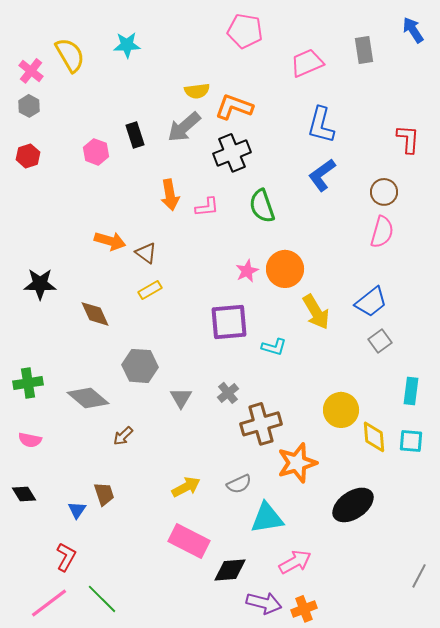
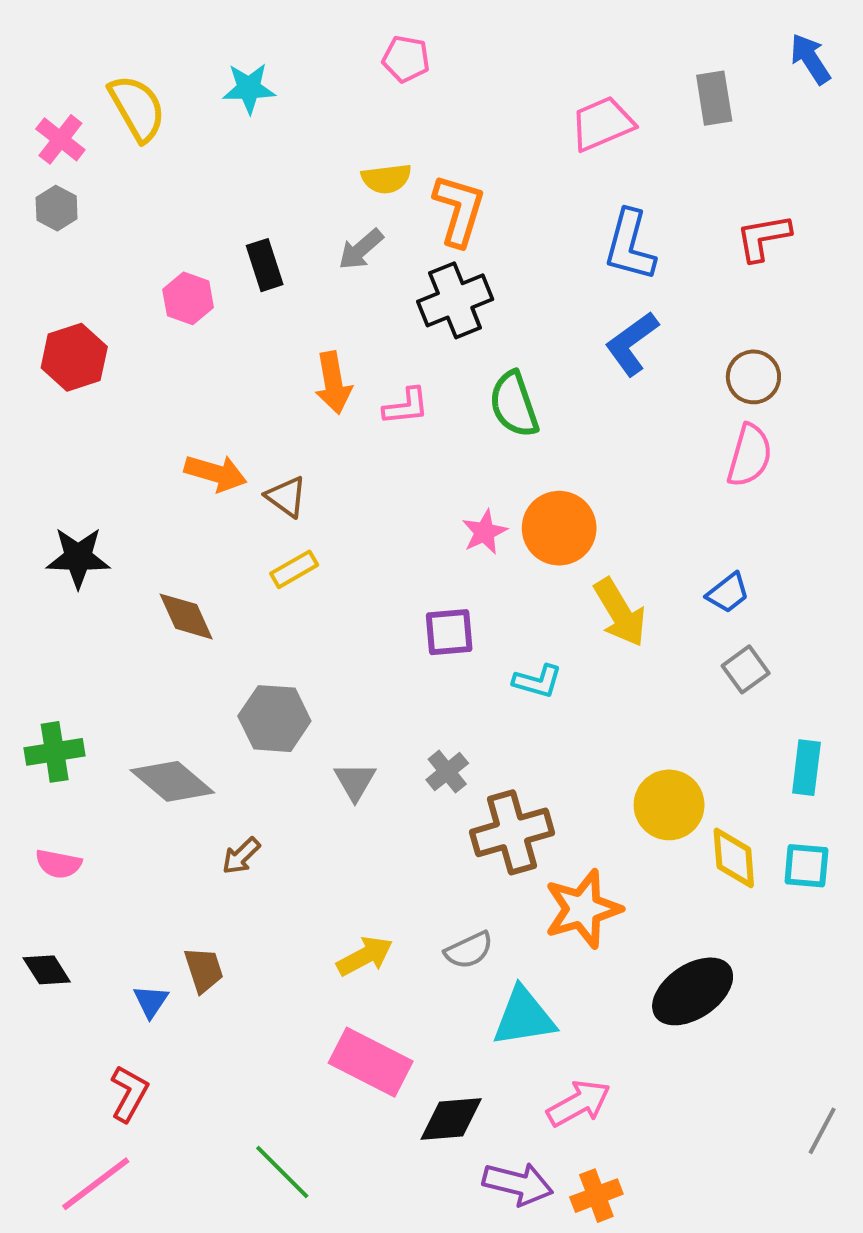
pink pentagon: (245, 31) -> (406, 59), moved, size x0.7
orange L-shape: (234, 107) -> (459, 210), turned 87
gray arrow: (184, 127) -> (361, 249), size x0.7
red L-shape: (408, 139) -> (763, 238), moved, turned -104
red hexagon: (28, 156) -> (74, 357), moved, size x1.4
blue trapezoid: (371, 302) -> (728, 593), size x0.7
purple square: (229, 322) -> (449, 632), size x0.7
green line: (102, 599) -> (282, 1172), moved

